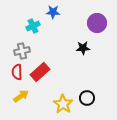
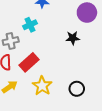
cyan cross: (33, 26) -> (30, 25), moved
yellow star: (63, 104) -> (42, 86), moved

